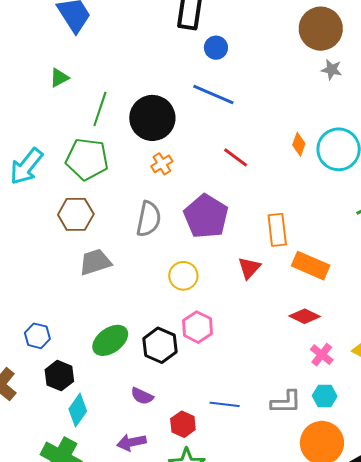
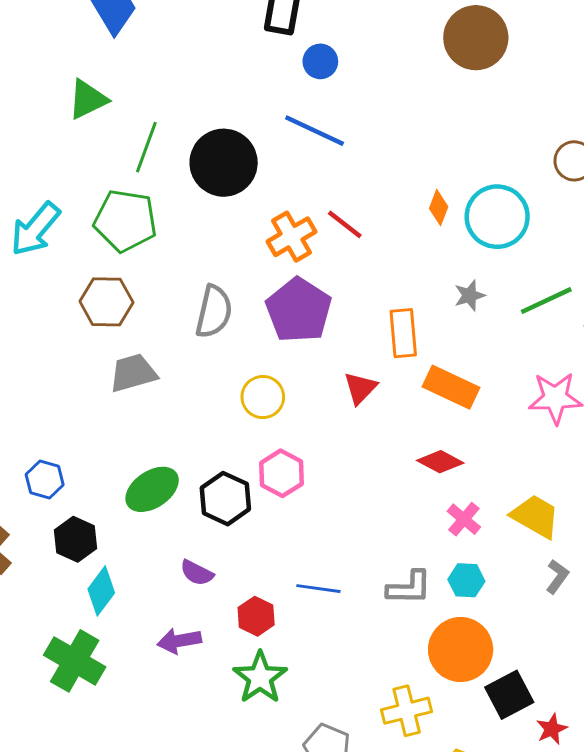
gray star: (332, 70) -> (470, 295), moved, turned -30
green triangle: (59, 78) -> (88, 99), size x1.4
orange cross: (162, 164) -> (292, 237), moved, size x1.5

